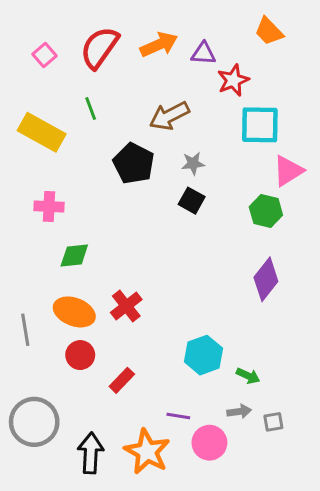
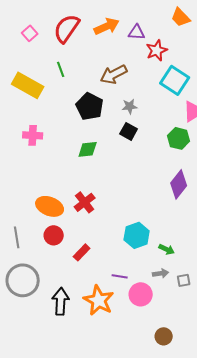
cyan square: (260, 125) -> (175, 80), turned 32
green diamond: (74, 256) -> (88, 149), moved
gray line: (25, 330) -> (17, 237), moved

